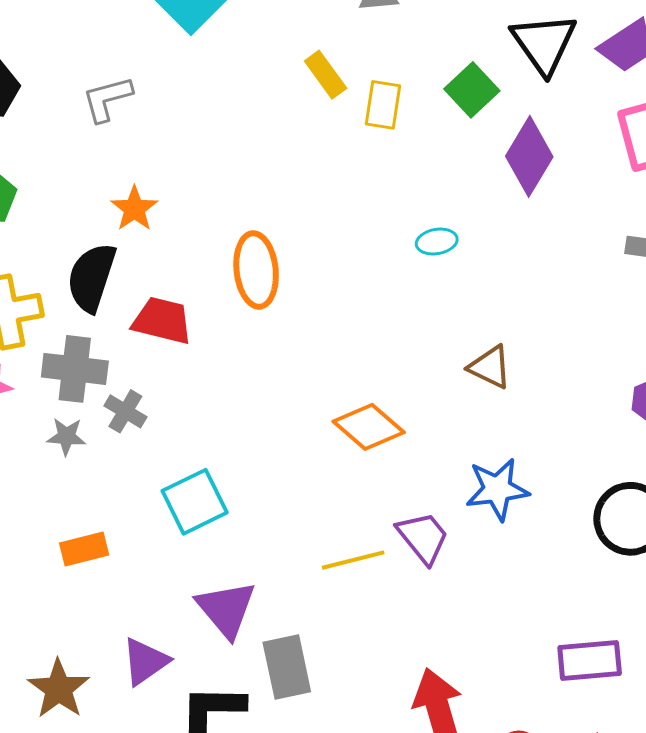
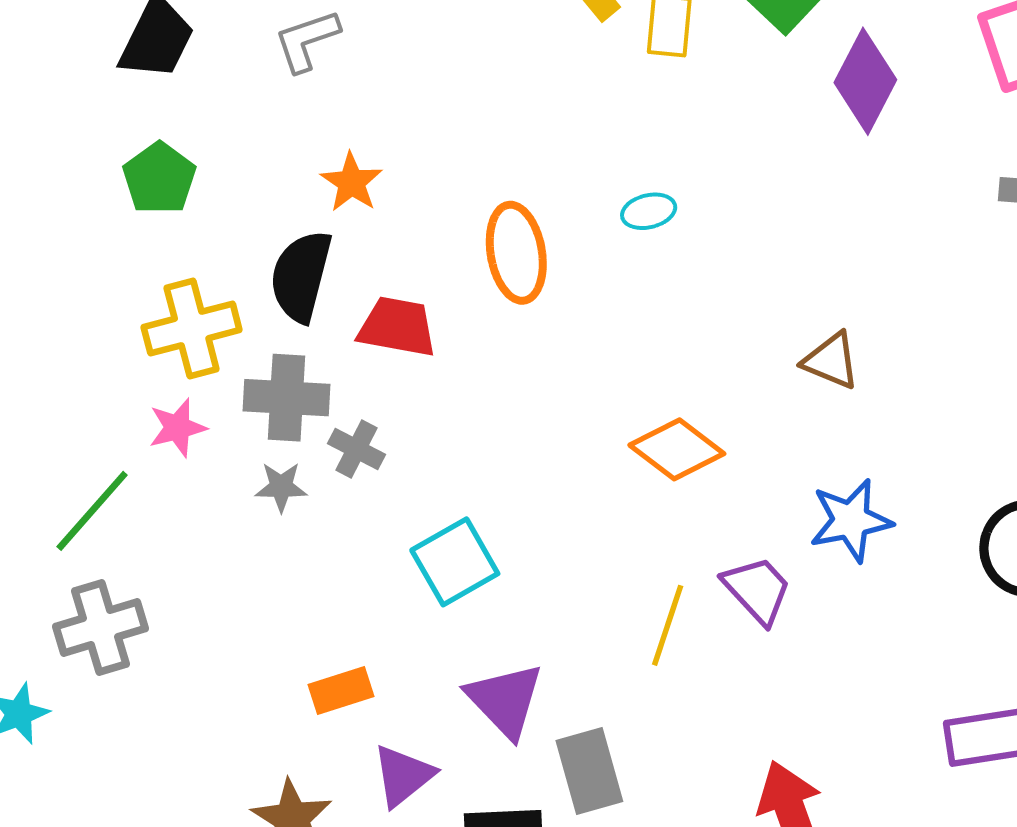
cyan ellipse: (437, 242) -> (649, 211), moved
orange rectangle: (84, 549) -> (341, 690), moved
yellow line: (353, 560) -> (668, 625), turned -54

